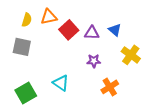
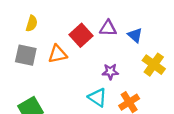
orange triangle: (49, 17) -> (58, 54), moved
purple triangle: (92, 33) -> (108, 28), moved
cyan triangle: (61, 83) -> (97, 97), moved

